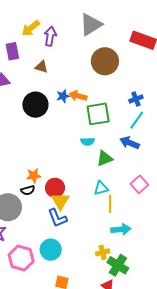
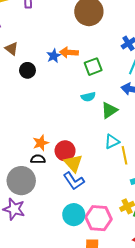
brown triangle: (42, 67) -> (12, 49), moved, turned 32
black circle: (35, 105) -> (27, 70), size x0.6
green square: (98, 114) -> (93, 67), size x0.7
black semicircle: (28, 190) -> (38, 159), turned -152
pink hexagon: (21, 258) -> (98, 218), moved

